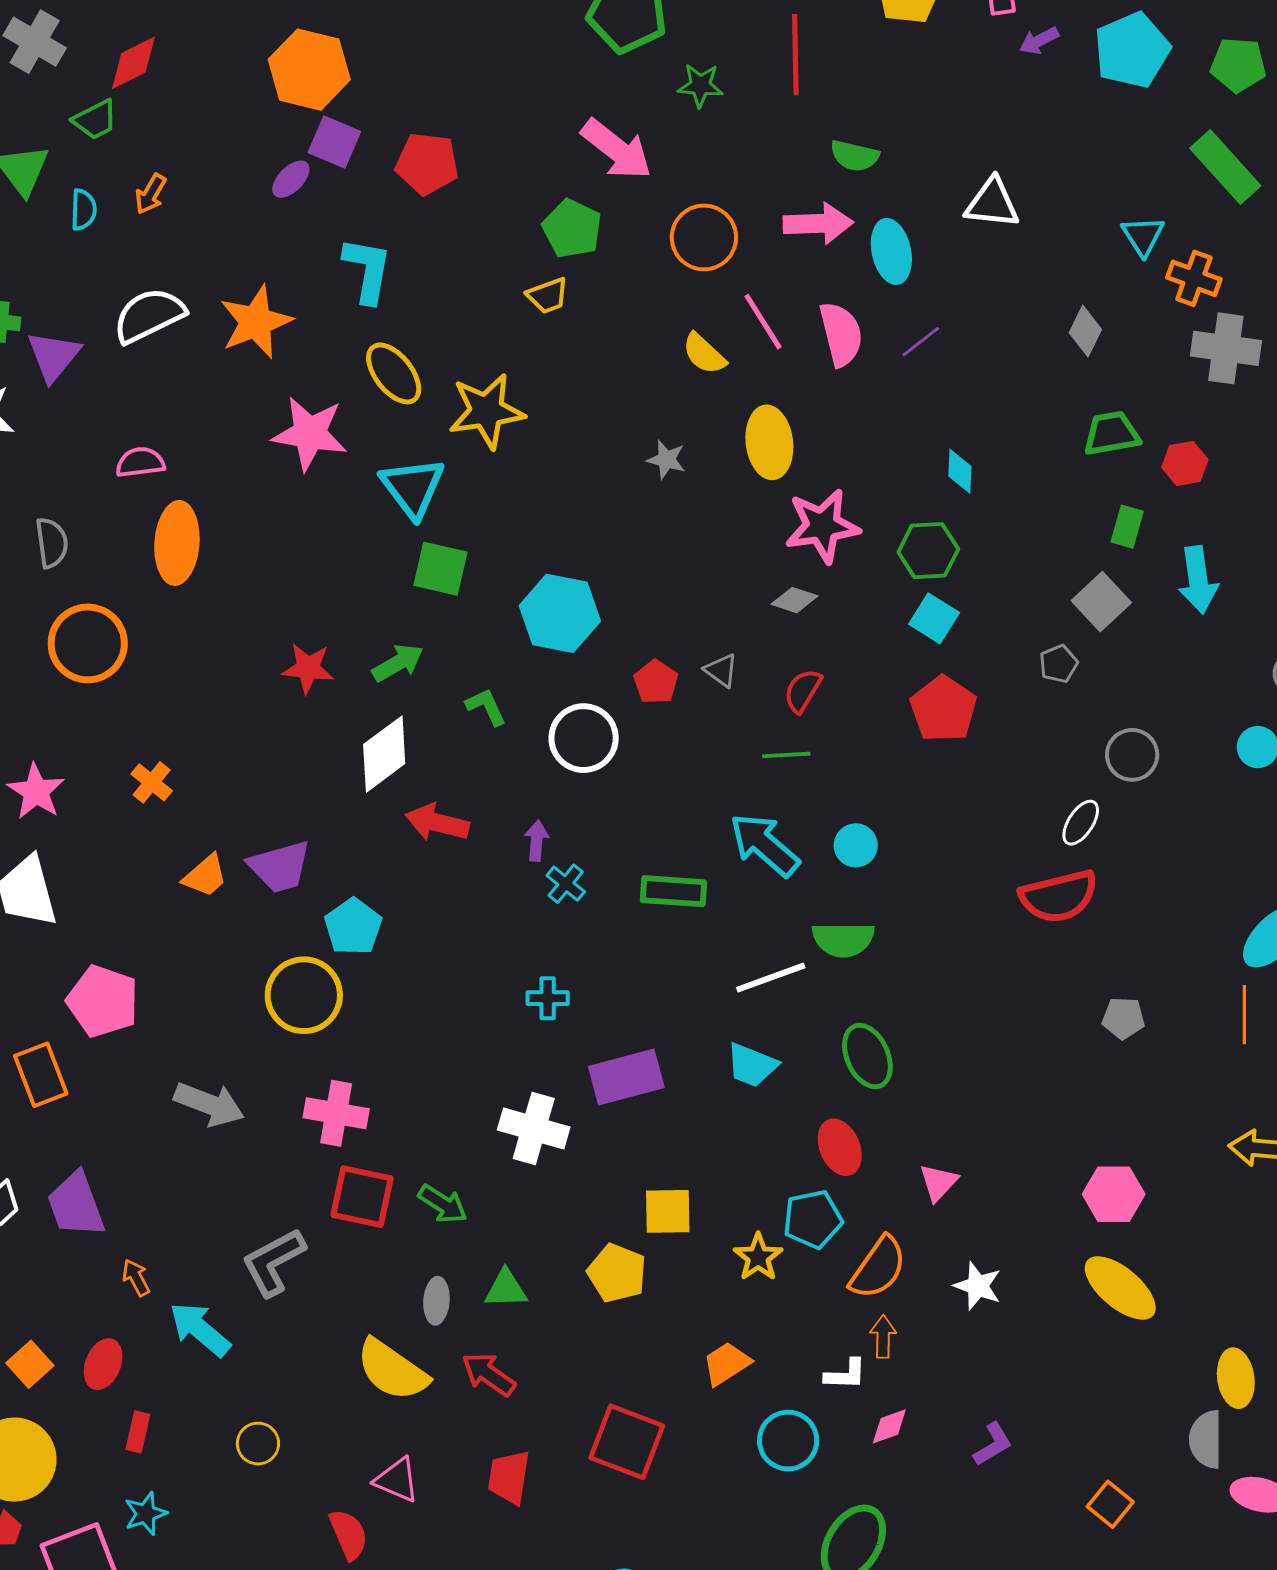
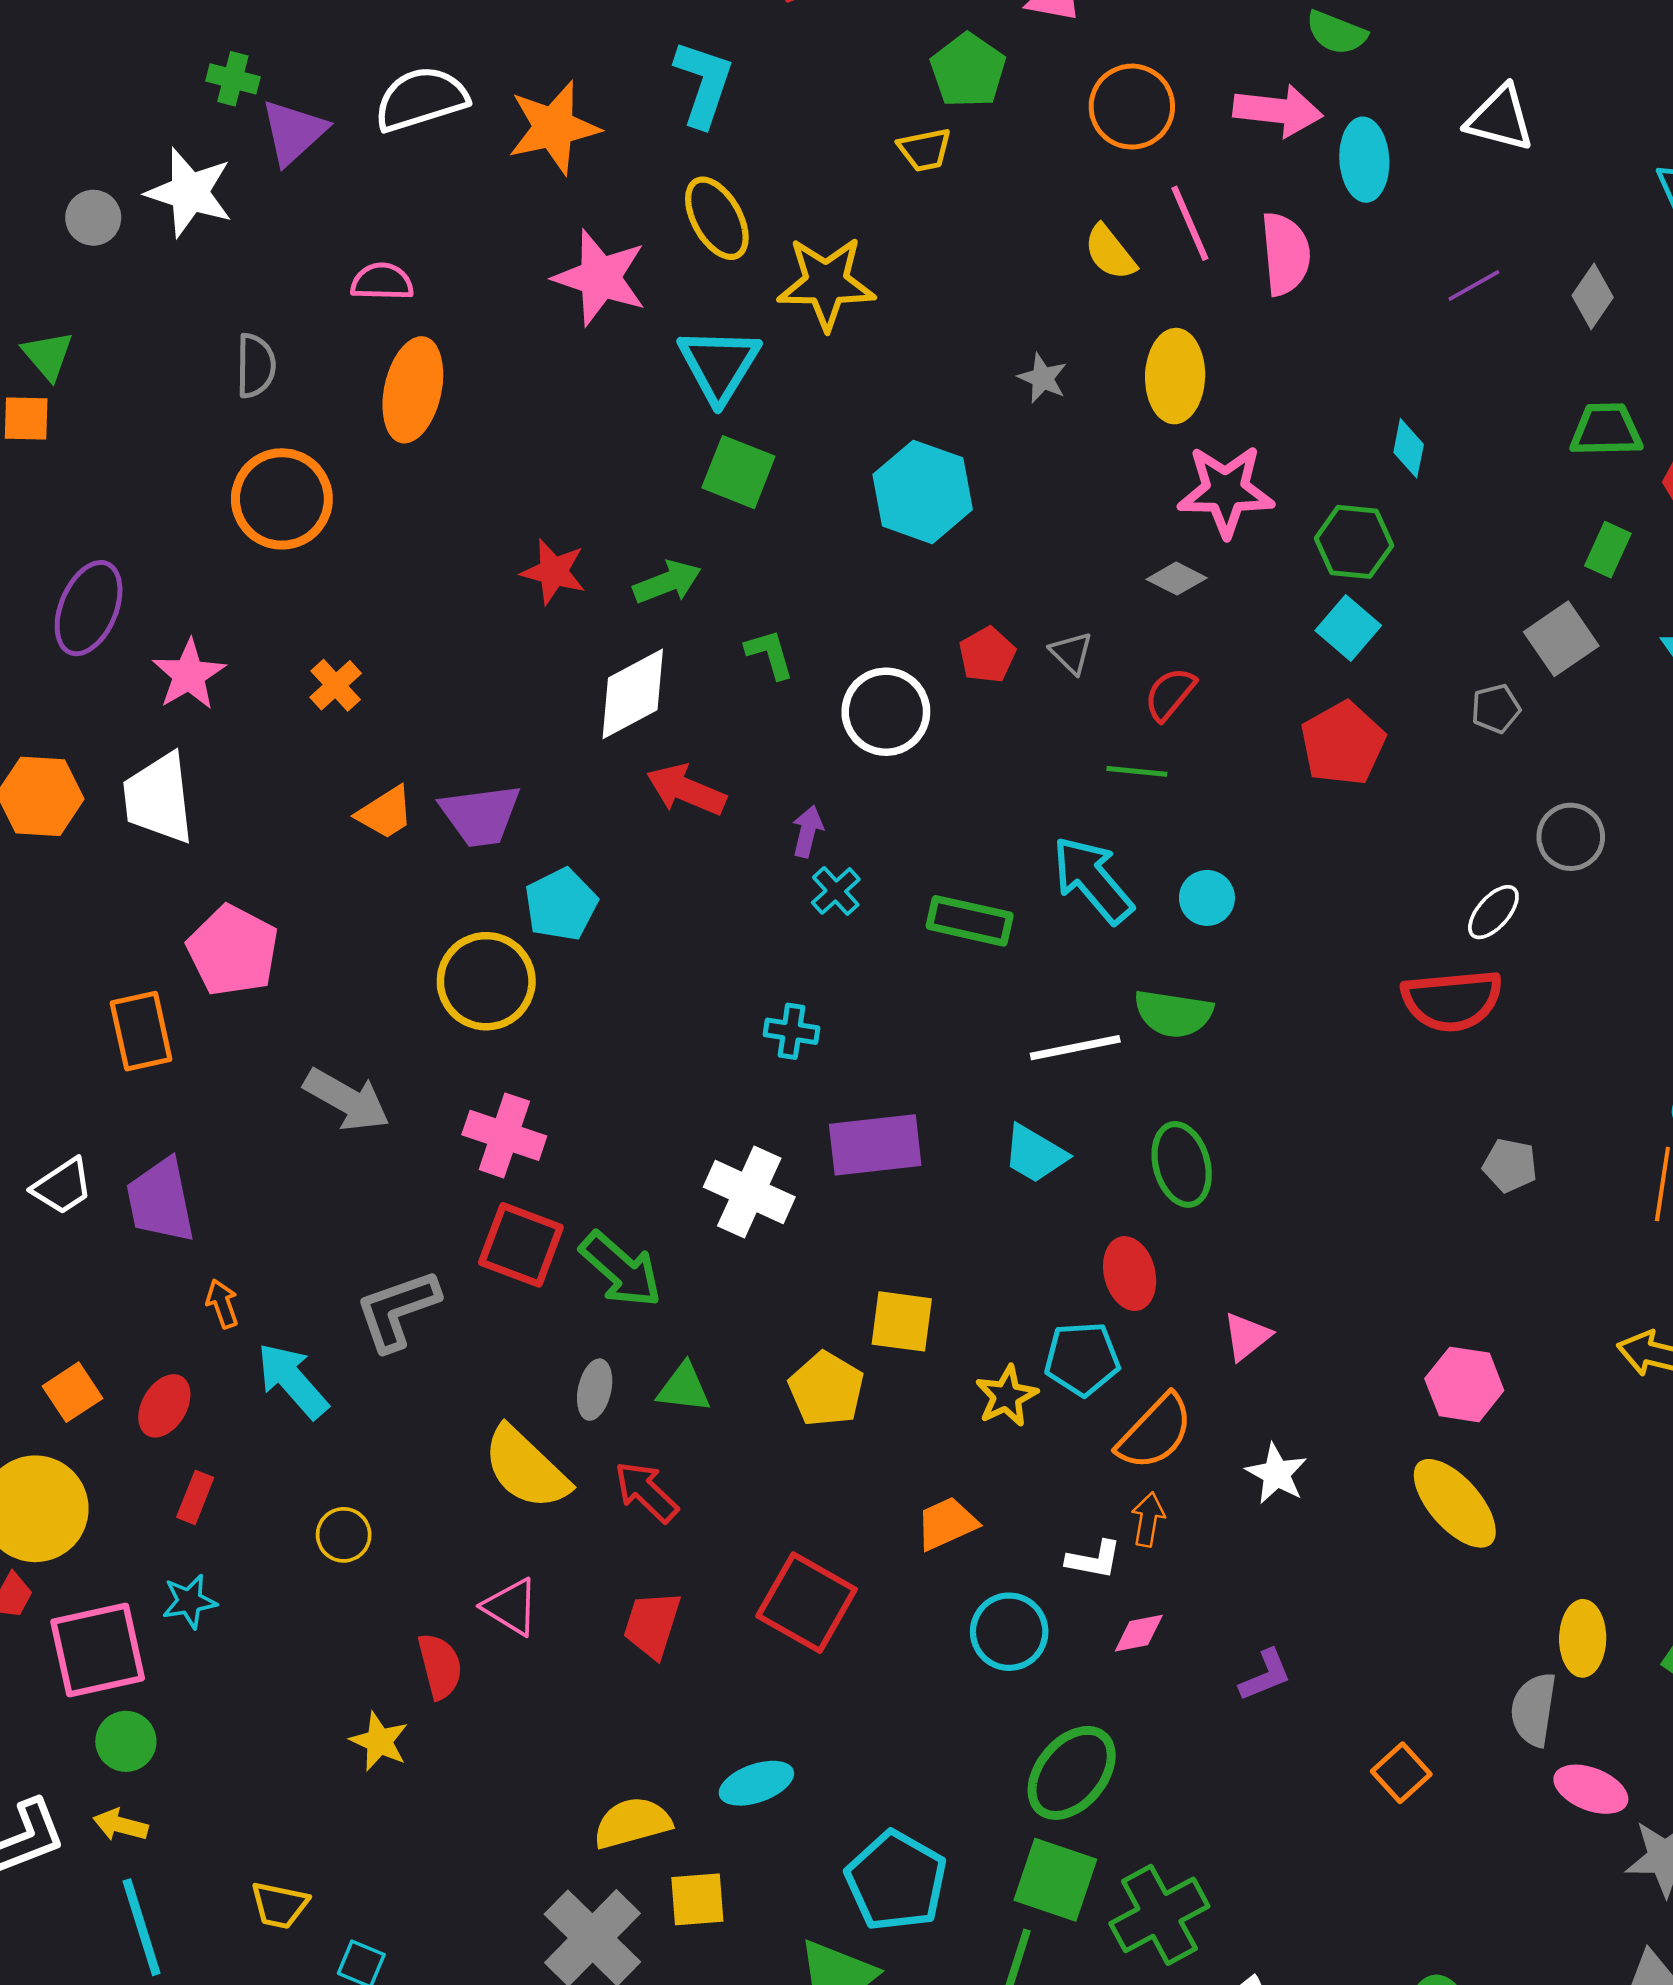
purple line: (921, 342) -> (1474, 286), moved
cyan hexagon: (560, 613) -> (923, 492), moved
green arrow: (443, 1204) -> (621, 1270), size x1.4

